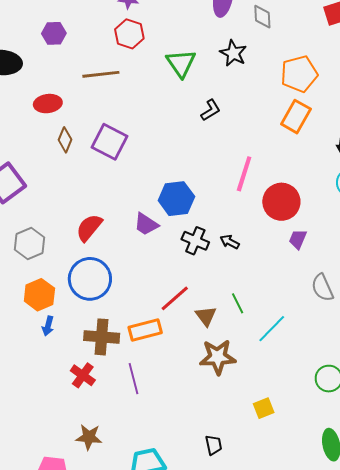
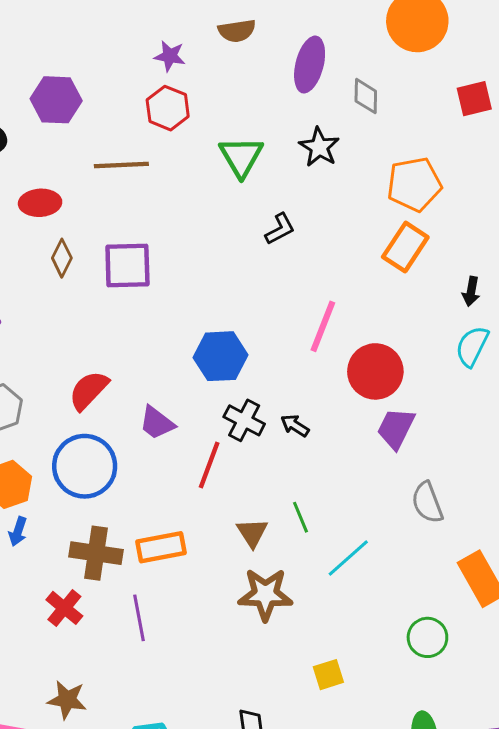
purple hexagon: (54, 33) -> (56, 100), size x1.4
purple square: (110, 142) -> (127, 266), turned -33
purple trapezoid: (146, 224) -> (157, 423), moved
purple trapezoid: (298, 239) -> (396, 428), size x1.4
red line: (175, 298) -> (209, 465), moved, turned -32

